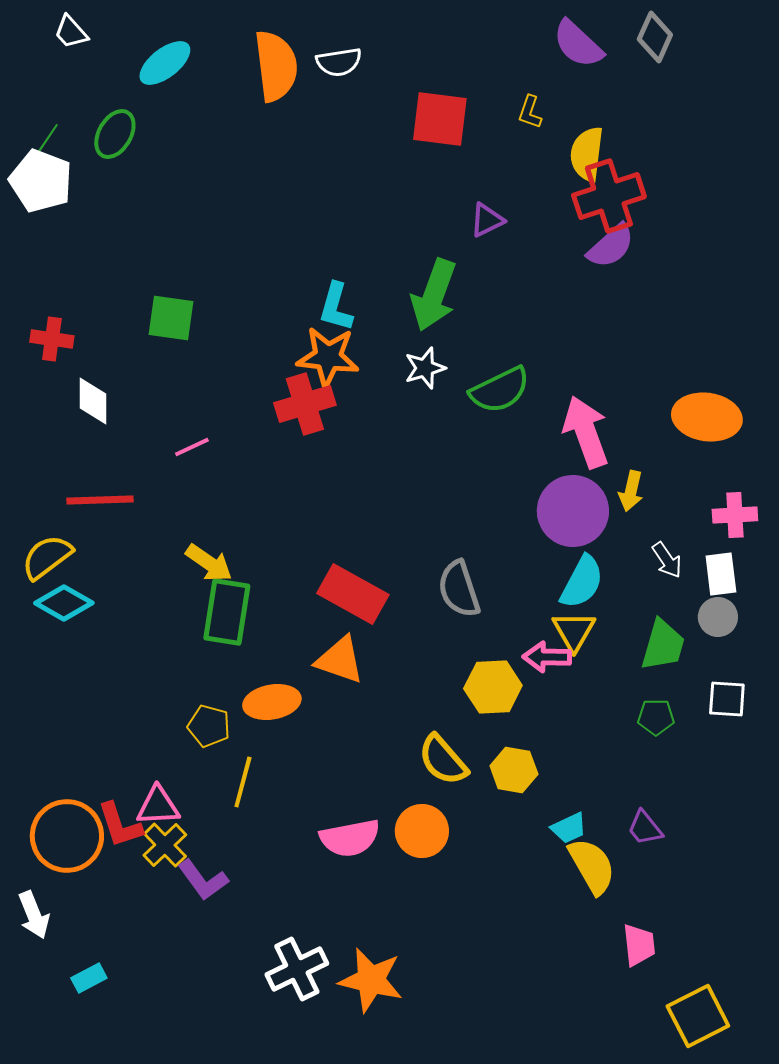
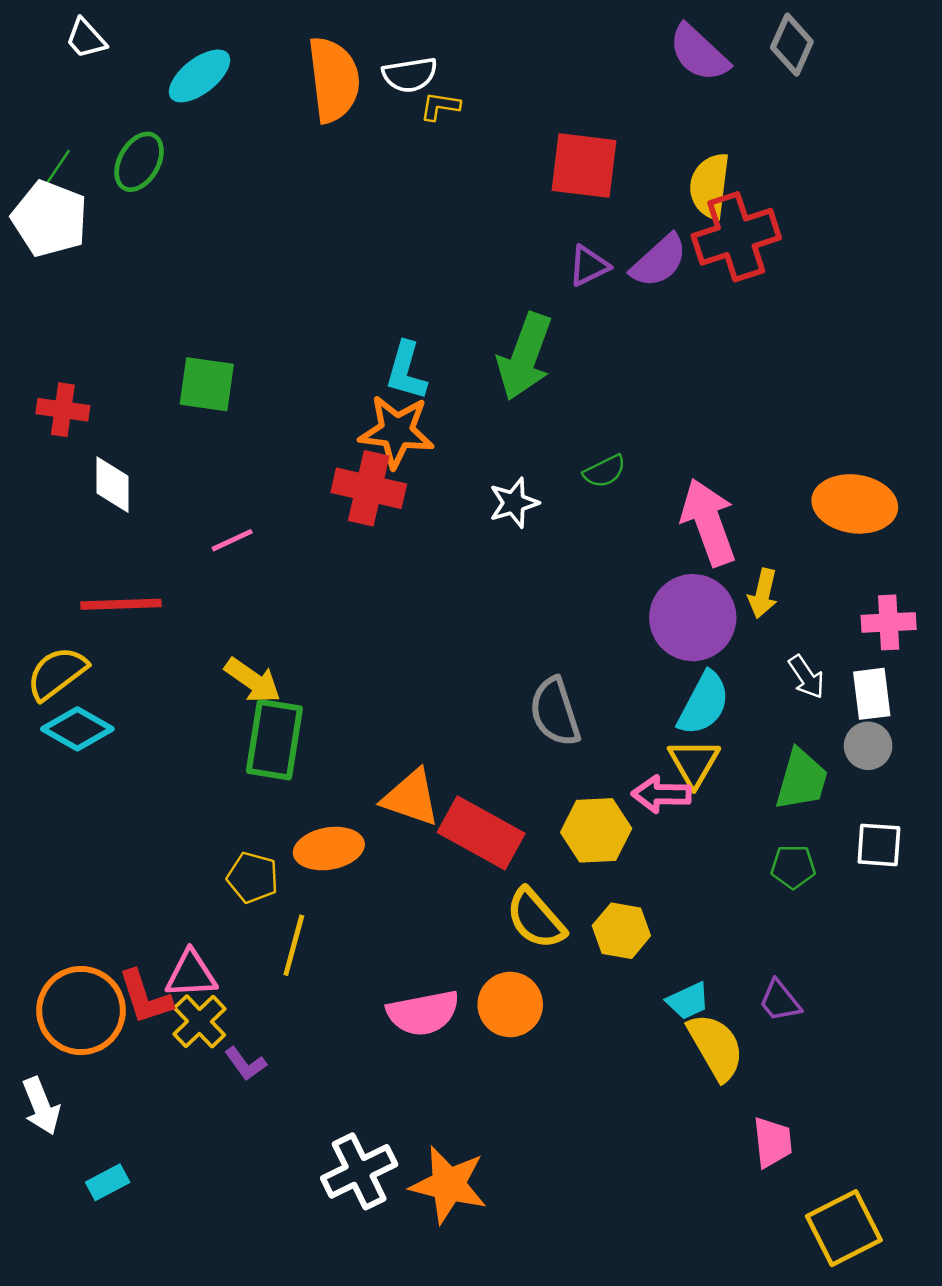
yellow L-shape: (530, 112) -> (440, 106), moved, turned 80
red square: (440, 119) -> (584, 165), moved
purple semicircle: (611, 246) -> (659, 261), moved
white star: (425, 368) -> (514, 503), moved
green semicircle: (500, 390) -> (604, 471), size x0.6
red cross: (305, 404) -> (369, 488), turned 30
red rectangle: (353, 594) -> (481, 833), moved
purple L-shape: (203, 880) -> (245, 1064), size x0.7

